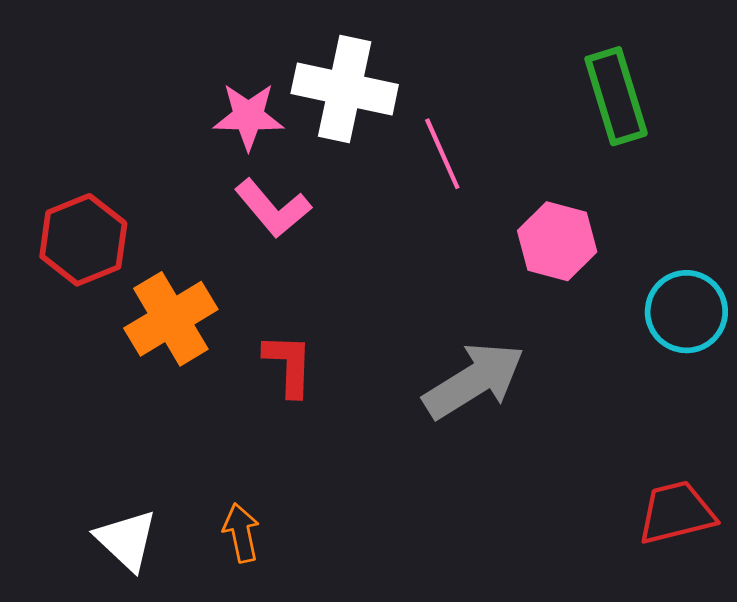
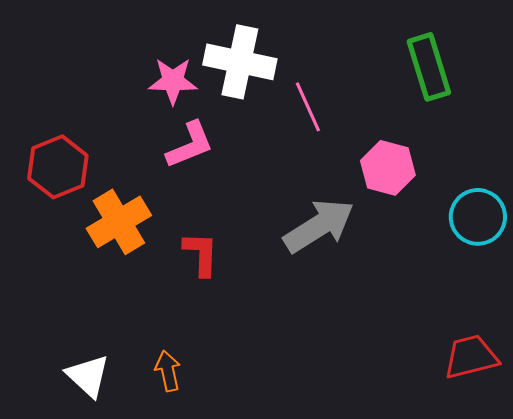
pink L-shape: (273, 208) -> (190, 145), turned -72
gray arrow: (474, 381) -> (319, 226), moved

